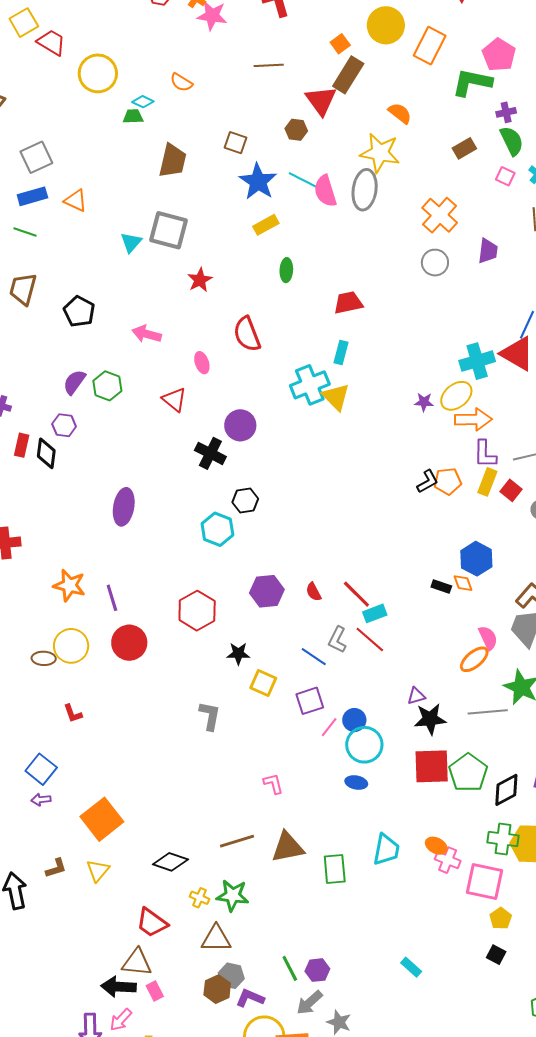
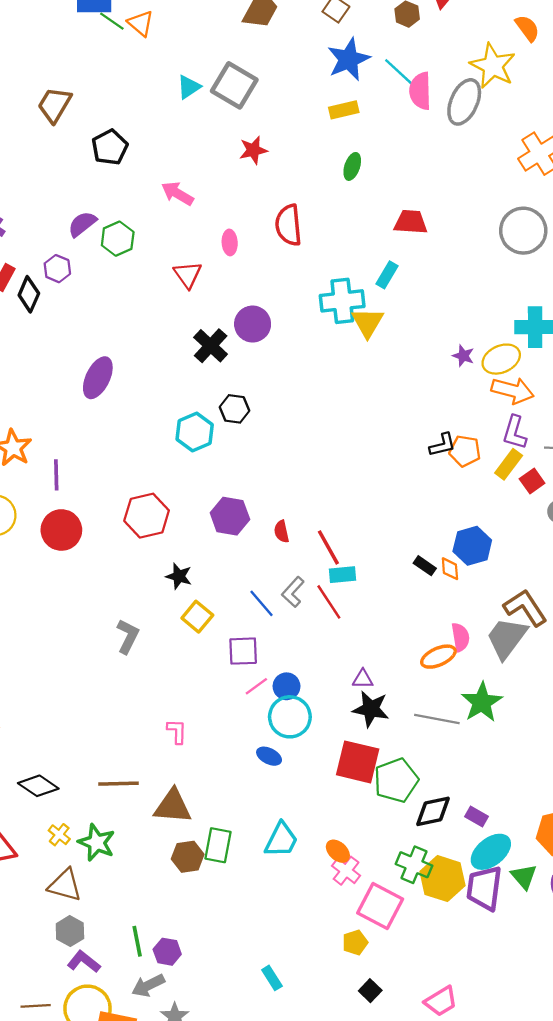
green line: (25, 232) -> (112, 21), moved
gray circle: (435, 263) -> (523, 231), moved, size x1.5
yellow pentagon: (501, 918) -> (355, 942), moved
brown hexagon: (217, 989) -> (188, 857), moved

